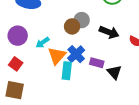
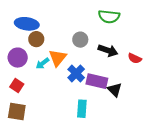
brown circle: (72, 26) -> (36, 39), moved
orange triangle: (57, 56) -> (58, 58), moved
purple rectangle: (97, 63) -> (97, 81), size x1.5
cyan rectangle: (67, 71) -> (82, 109), moved

